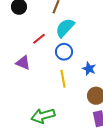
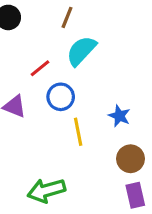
blue circle: (64, 52) -> (61, 97), moved

